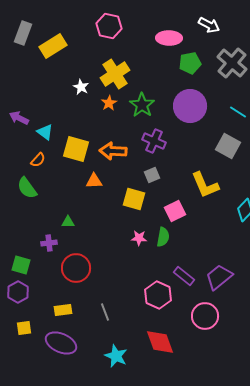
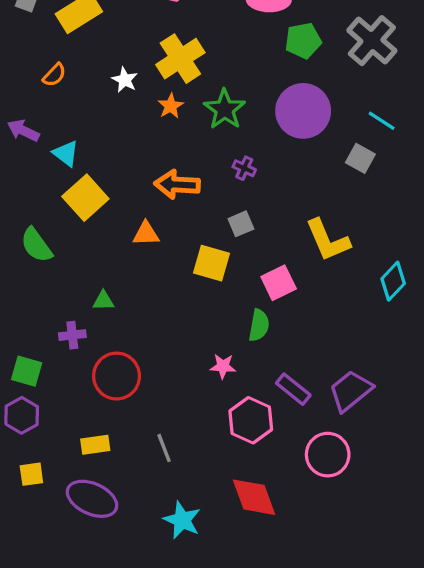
purple cross: (154, 141) -> (244, 168), size x0.6
gray square: (228, 146) -> (360, 158), moved, size x0.7
yellow square: (76, 149) -> (85, 198), moved, turned 32
orange semicircle: (38, 160) -> (54, 75), moved
pink star: (139, 238) -> (223, 366), moved

